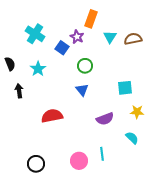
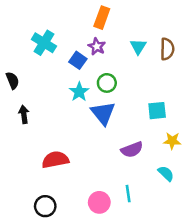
orange rectangle: (91, 19) -> (102, 18), moved
brown semicircle: (133, 39) -> (167, 49), turned 102
cyan star: (38, 69) -> (79, 92), moved
blue triangle: (82, 90) -> (103, 113), size x1.5
red semicircle: (52, 116) -> (55, 160), moved

